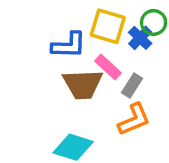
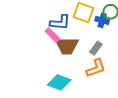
blue cross: (140, 38) -> (102, 20), turned -32
pink rectangle: (108, 67) -> (52, 35), moved

